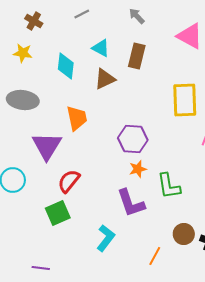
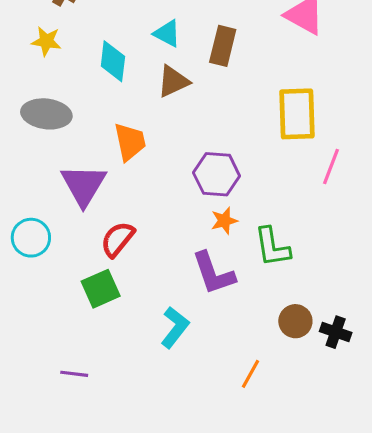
orange line: (155, 256) -> (251, 374), moved

